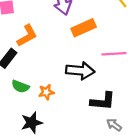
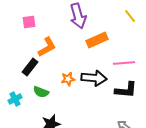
orange star: (46, 92) -> (68, 79), moved
black L-shape: (103, 101) -> (126, 90), moved

